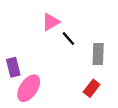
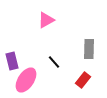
black line: (68, 39) -> (54, 62), moved

